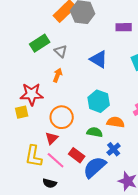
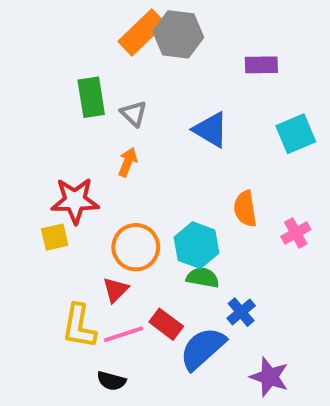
green rectangle: (40, 43) -> (91, 97), turned -66
cyan hexagon: (99, 101) -> (197, 245), moved
orange semicircle: (116, 122) -> (245, 209), moved, turned -108
pink line: (56, 160) -> (124, 334), turned -60

